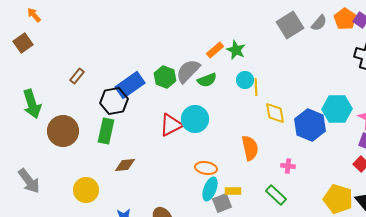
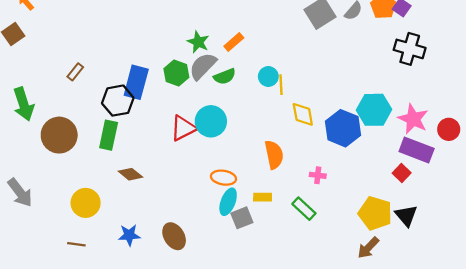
green star: (236, 50) -> (198, 42), moved
blue rectangle: (130, 85) -> (136, 82), turned -40
brown diamond: (125, 165) -> (130, 174), turned 45
yellow rectangle: (233, 191) -> (263, 197), moved

